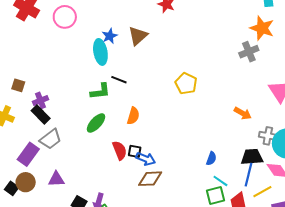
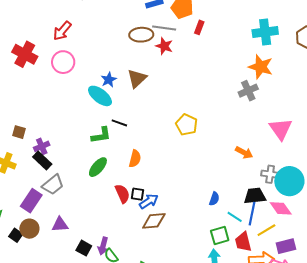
cyan ellipse: (100, 52) -> (100, 96), turned -40
blue arrow: (146, 159) -> (149, 201), turned -54
cyan line: (220, 181) -> (235, 217), moved

